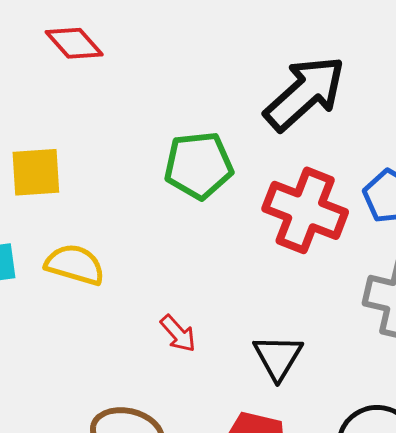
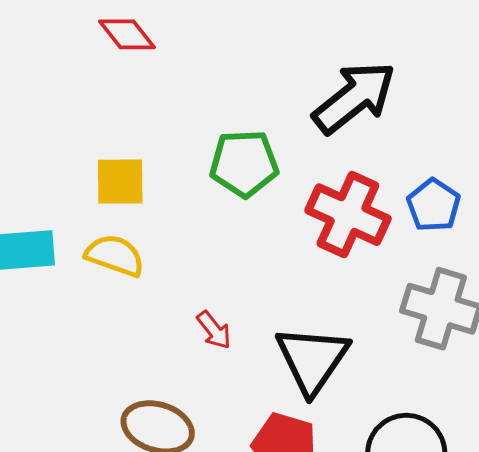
yellow square: (36, 172) -> (120, 182), moved
black triangle: (278, 357) -> (312, 359), size x1.5

